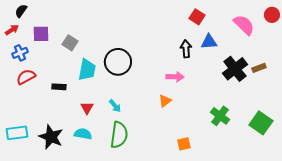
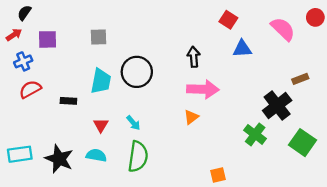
gray square: (70, 43) -> (99, 37), moved, turned -35
black arrow: (186, 49) -> (194, 57), moved
black cross: (235, 69) -> (277, 105), moved
pink arrow: (175, 77) -> (203, 89), size x1.5
orange square: (184, 144) -> (218, 175), moved

